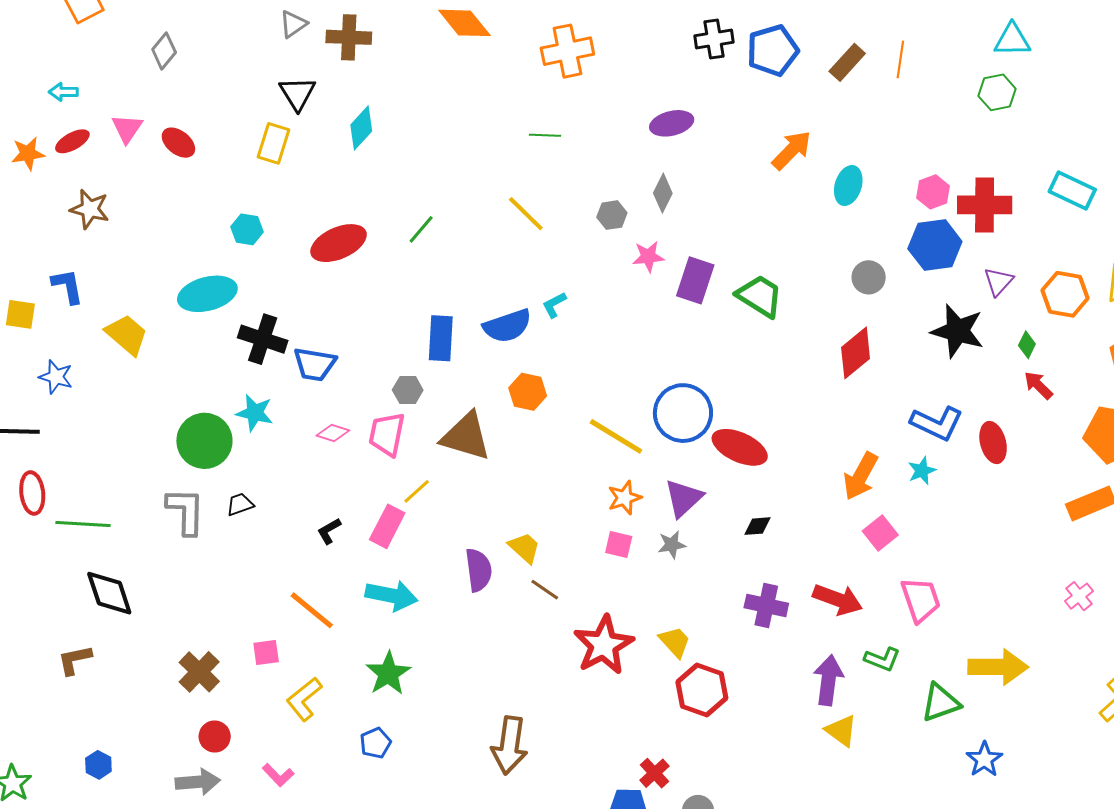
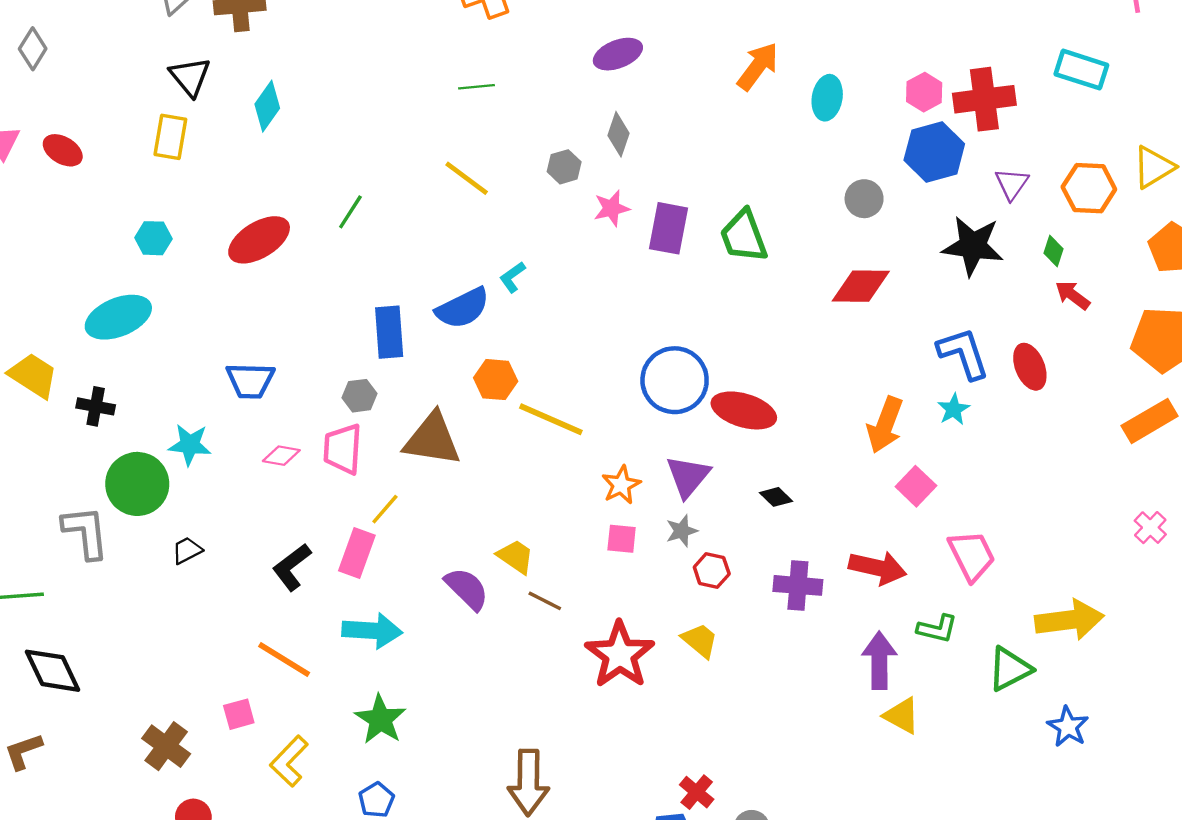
green trapezoid: (760, 296) -> (744, 236), turned -135
black cross: (263, 339) -> (96, 406), moved, size x0.7
red diamond: (856, 353) -> (861, 286), turned 48
blue L-shape: (937, 423) -> (963, 353), turned -126
yellow line: (616, 436) -> (551, 419), moved
gray L-shape: (186, 511) -> (86, 532), moved
black diamond: (758, 526) -> (776, 497), turned 56
black L-shape: (329, 531) -> (292, 567), size x1.5
purple semicircle: (479, 570) -> (467, 589), turned -30
red hexagon: (702, 690) -> (712, 571), moved, size x0.6

